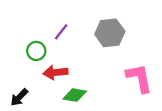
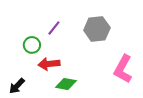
pink L-shape: (139, 78) -> (123, 69), turned -140

